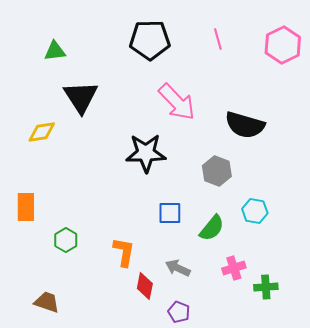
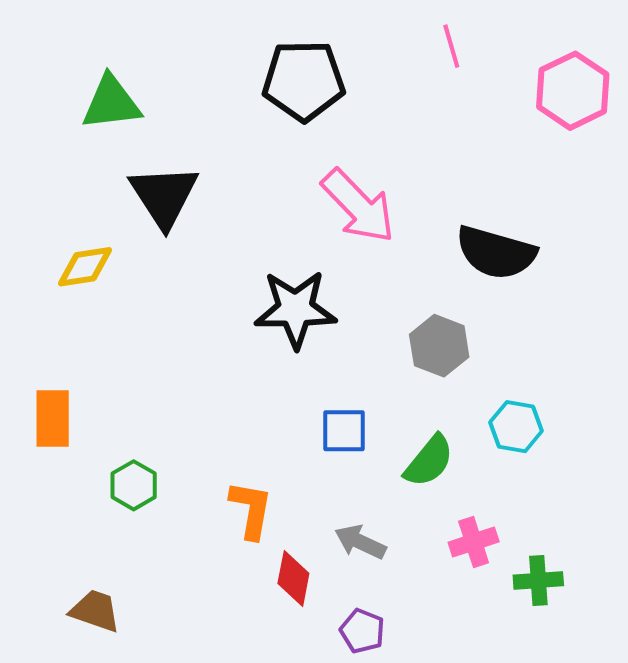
pink line: (218, 39) -> (451, 46), moved
green triangle: (55, 51) -> (111, 103), size x1.4

